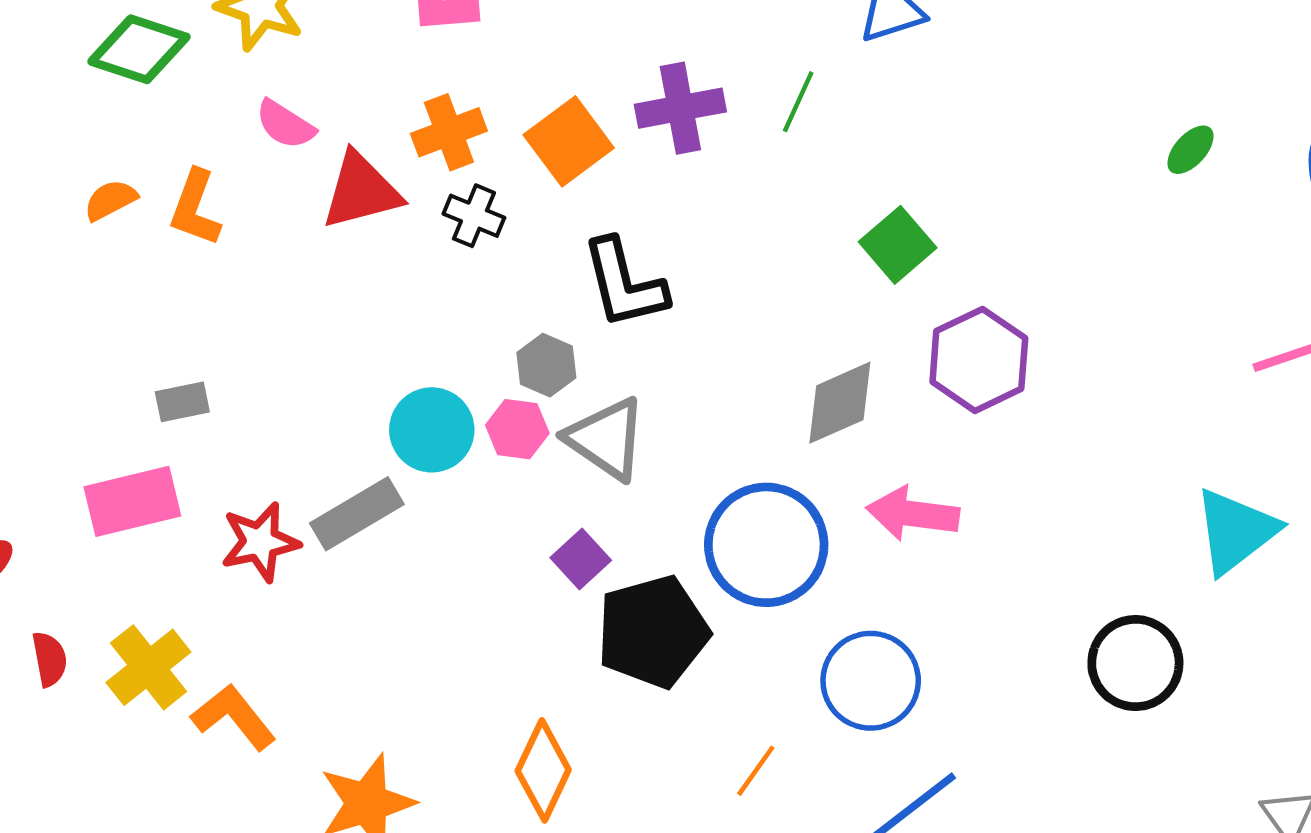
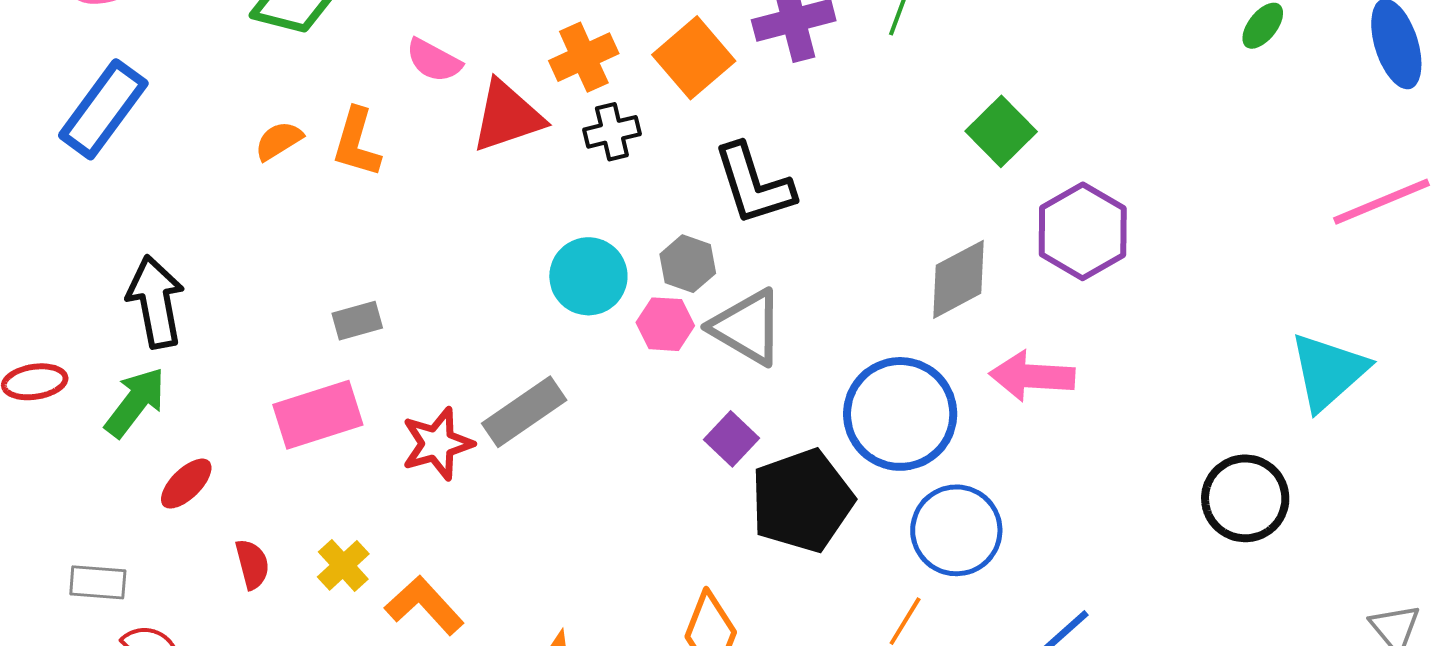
black cross: (474, 216) -> (612, 132), turned -32
cyan circle: (432, 430) -> (588, 276), moved
yellow cross: (148, 667) -> (343, 565), size x0.7
blue circle: (871, 681) -> (956, 530), moved

